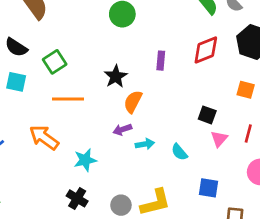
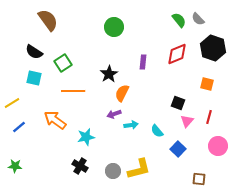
blue square: (209, 188) -> (178, 149), moved, turned 35

